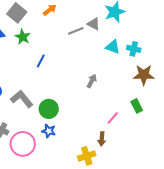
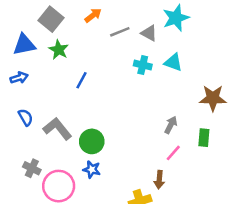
gray line: (76, 31) -> (120, 32), moved
cyan cross: (134, 49) -> (143, 65), moved
gray arrow: (92, 81) -> (171, 125), moved
green rectangle: (137, 106) -> (204, 138), turned 32

